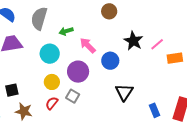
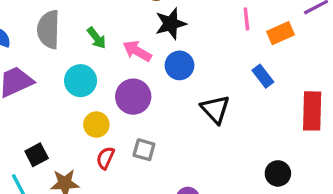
green arrow: (66, 31) -> (97, 38), turned -96
black star: (133, 41) -> (171, 24), moved, turned -30
pink line: (157, 44) -> (246, 19), turned -40
gray square: (73, 96) -> (144, 150), moved
blue rectangle: (155, 110) -> (263, 76), moved

